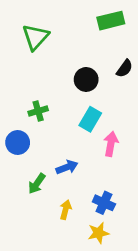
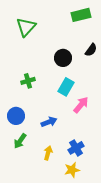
blue circle: (18, 143) -> (16, 116), moved
pink arrow: (111, 144) -> (81, 105), turned 30
green arrow: (37, 184) -> (20, 141), moved
blue cross: (104, 203) -> (76, 148), turned 35

